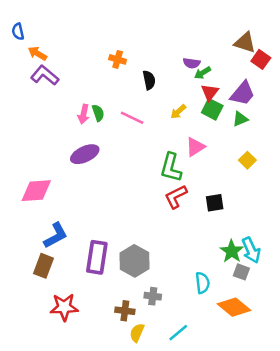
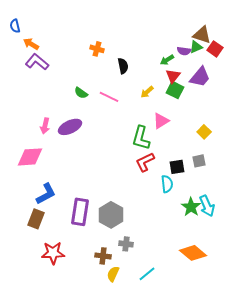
purple semicircle: (192, 63) -> (184, 51), moved
green semicircle: (98, 113) -> (81, 93), turned 144
pink arrow: (84, 114) -> (45, 126), moved
green triangle: (240, 119) -> (196, 47), moved
gray square: (241, 272) -> (199, 161), moved, turned -32
cyan semicircle: (203, 283) -> (167, 184), moved

